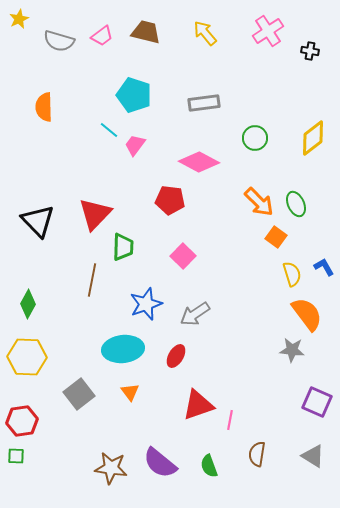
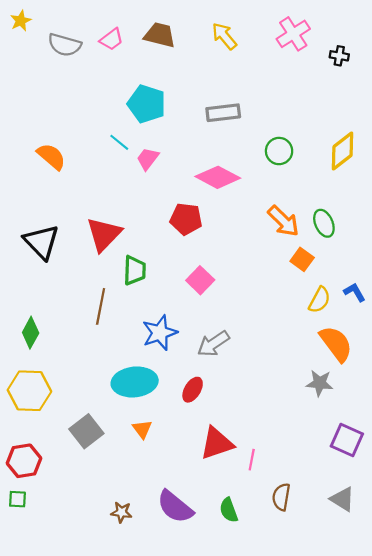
orange semicircle: (44, 107) -> (51, 156), moved, turned 132
yellow semicircle: (292, 274) -> (320, 300), turned 45
brown star: (111, 468) -> (121, 512), size x0.6

